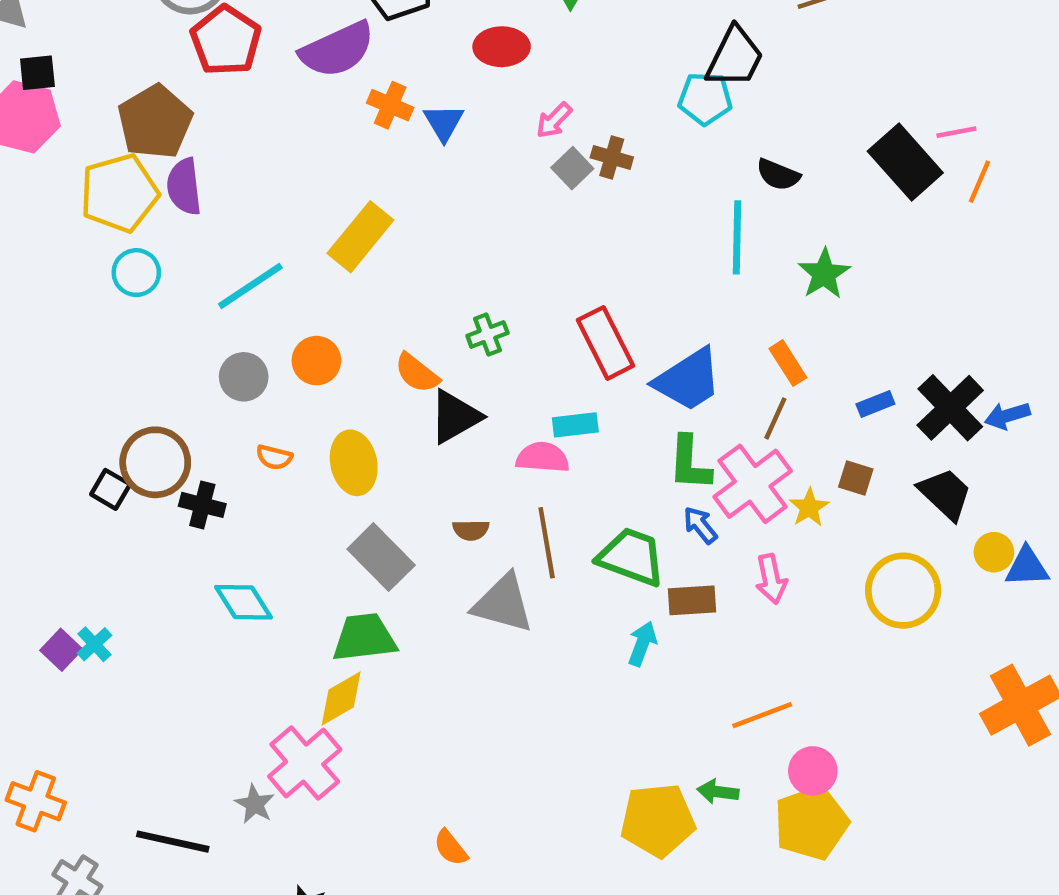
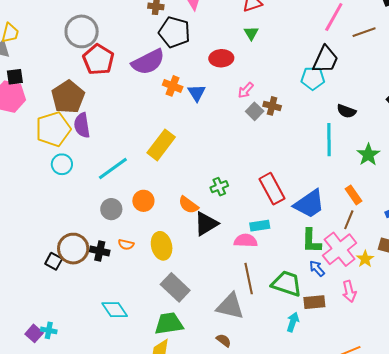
black cross: (202, 505) -> (100, 251), moved
brown semicircle: (471, 530) -> (224, 340), moved, turned -140
cyan cross: (94, 644) -> (49, 330), turned -35

